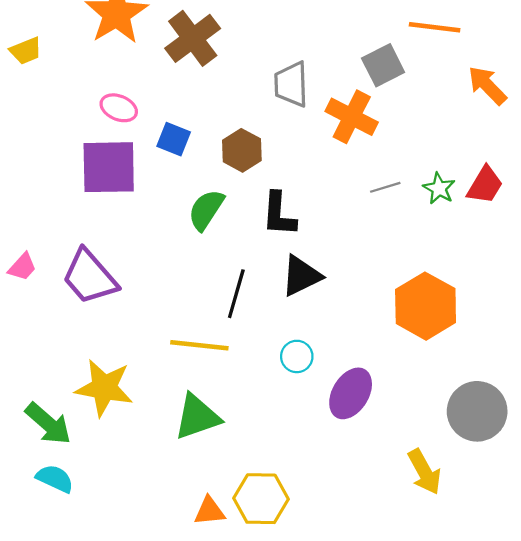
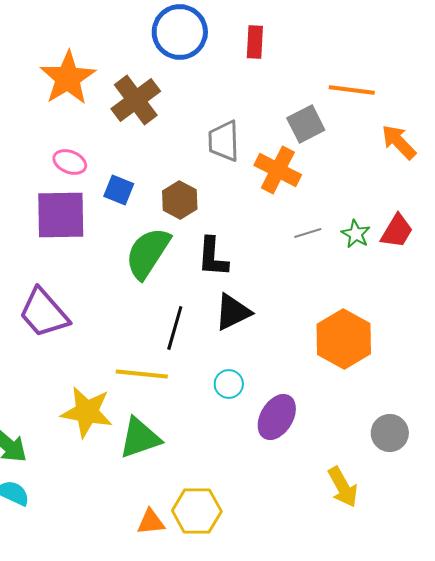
green semicircle: (206, 210) -> (148, 253), size x1.4
yellow star: (104, 388) -> (87, 412), moved
gray circle: (477, 411) -> (390, 433), size x0.7

